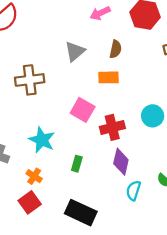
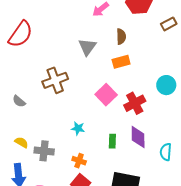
pink square: (83, 110) -> (106, 95), turned 30
cyan star: (42, 140) -> (78, 128), size x0.6
purple diamond: (121, 162) -> (138, 137), moved

